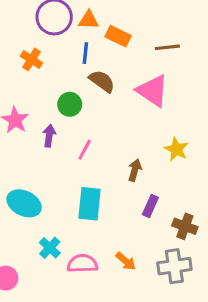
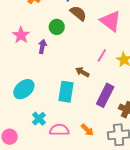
pink line: (85, 150) -> (102, 55), moved
brown arrow: (135, 170) -> (82, 72), moved, turned -80
cyan ellipse: (24, 203) -> (24, 89), turned -70
purple rectangle: (150, 206) -> (105, 95), size x1.6

